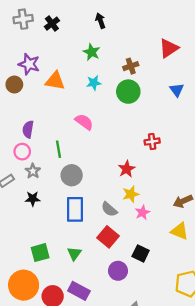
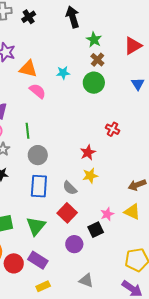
black arrow: (100, 21) -> (73, 17), size x1.5
green star: (92, 52) -> (94, 40), moved
brown cross: (131, 66) -> (97, 60), turned -32
pink semicircle: (84, 122) -> (38, 91), moved
red cross: (152, 142) -> (113, 129), turned 32
pink star: (142, 213) -> (107, 214), moved
black square: (141, 253) -> (96, 230), turned 35
green triangle: (74, 254) -> (36, 226), size x1.5

